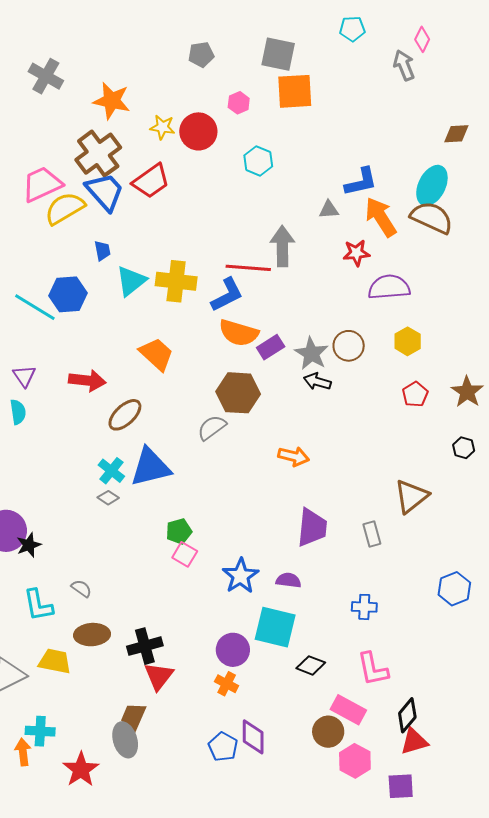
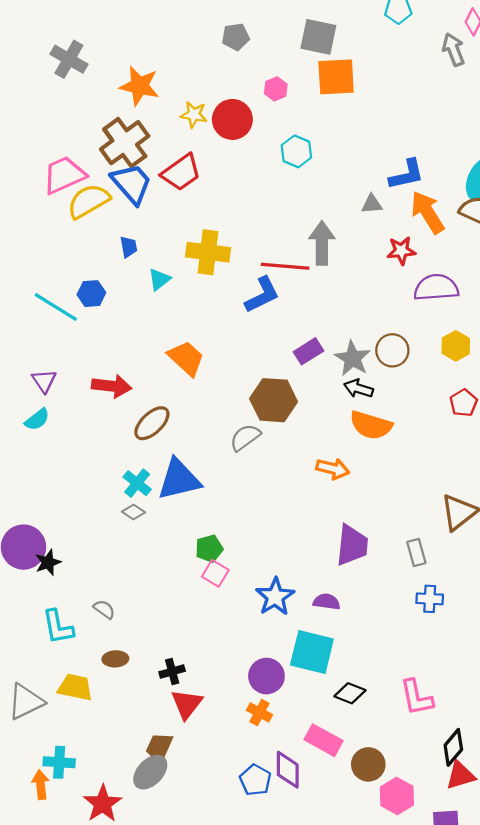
cyan triangle: (131, 281) -> (159, 279), size x0.7
yellow cross: (176, 281) -> (208, 252), moved
blue hexagon: (68, 294) -> (91, 294), size x0.7
orange semicircle: (239, 333) -> (371, 425), moved
cyan semicircle: (18, 412) -> (37, 419), turned 60
blue cross: (364, 607) -> (430, 599), moved
brown ellipse: (92, 635) -> (115, 659), size x0.7
black cross: (145, 646) -> (172, 671), size x0.7
pink rectangle: (348, 710) -> (324, 740), moved
gray ellipse: (125, 740) -> (150, 772), turned 60

